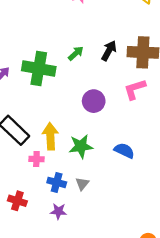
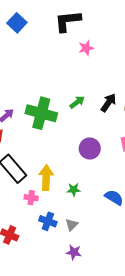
green star: (81, 146) -> (74, 190), size x0.6
purple star: (58, 211) -> (74, 252), moved

